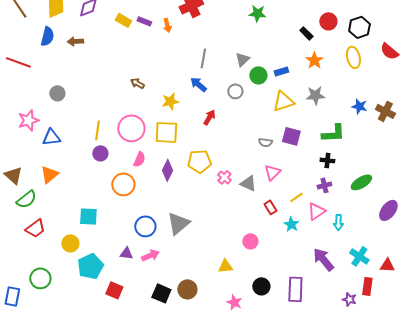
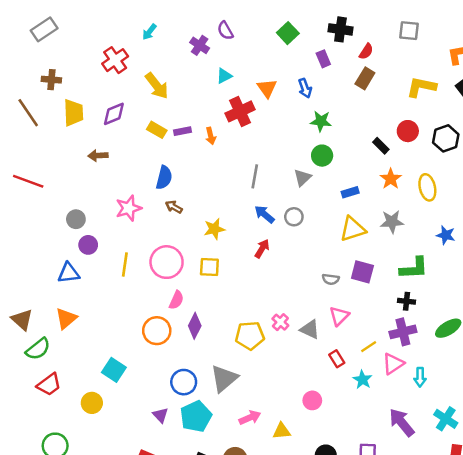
purple rectangle: (144, 21) -> (182, 131), turned -32
blue semicircle: (47, 36) -> (164, 178), moved
yellow ellipse: (353, 57) -> (427, 187), moved
green circle: (258, 75) -> (322, 156), moved
blue arrow: (198, 84) -> (265, 214), moved
pink star: (28, 120) -> (129, 208), moved
yellow square: (166, 132) -> (209, 267), size x0.7
purple circle: (100, 153) -> (88, 245), moved
yellow pentagon: (199, 161) -> (250, 336), moved
purple diamond: (167, 170) -> (195, 326), moved
purple cross: (324, 185) -> (403, 332), size x1.5
cyan square: (88, 216) -> (114, 370), turned 30
purple triangle: (126, 253) -> (160, 415), turned 40
pink arrow: (150, 255) -> (250, 418), moved
cyan pentagon: (90, 266) -> (196, 416), moved

